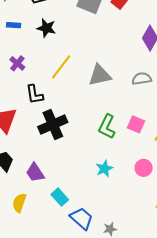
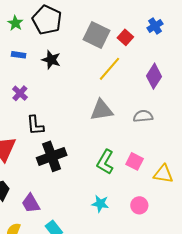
yellow line: (61, 67) -> (110, 69), moved
cyan star: (104, 169) -> (100, 204), turned 30

